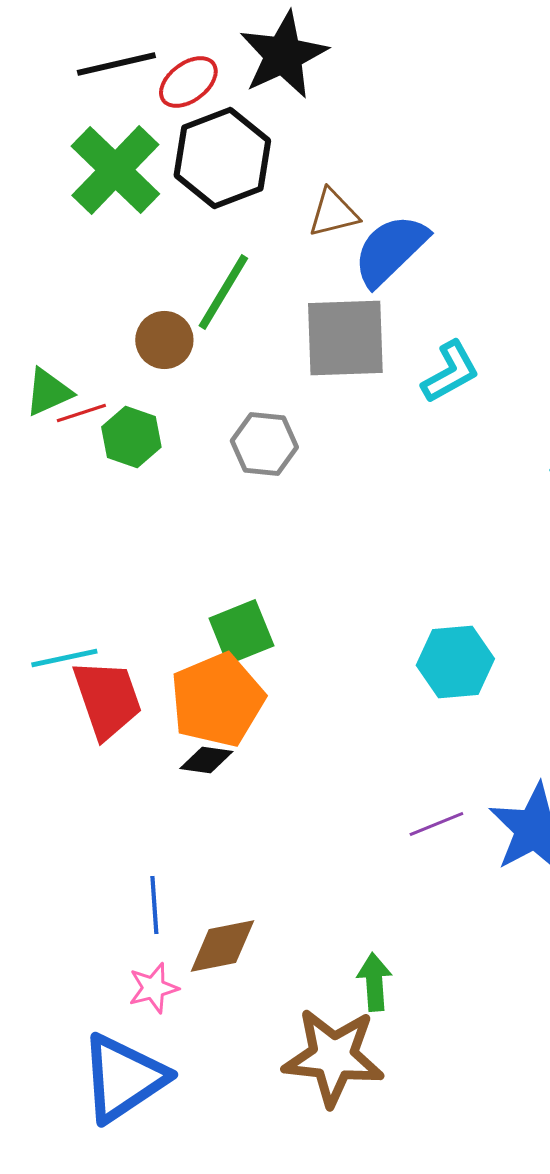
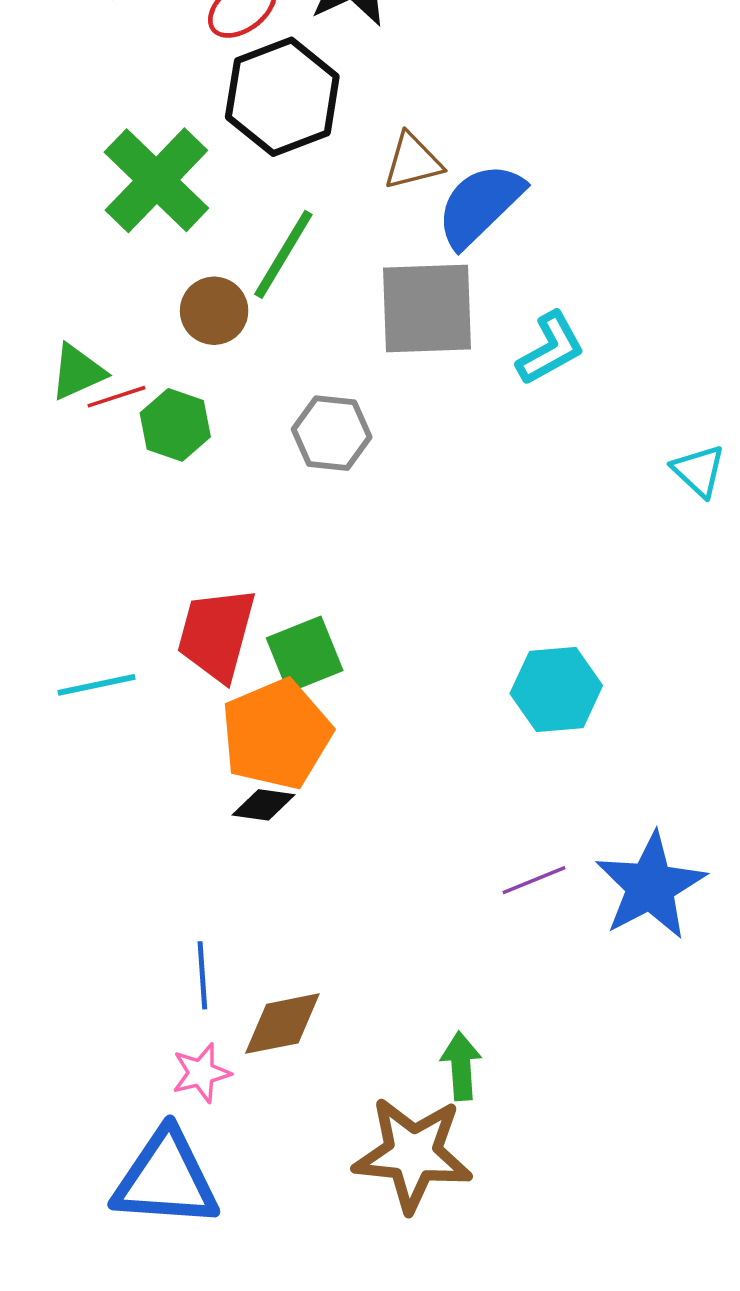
green cross: (115, 170) -> (156, 180), moved
red trapezoid: (107, 699) -> (216, 634), moved, turned -146
blue triangle: (123, 1078) -> (166, 1179), turned 38

